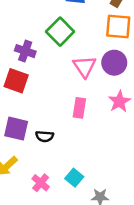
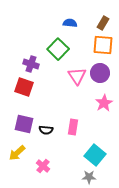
pink rectangle: (79, 108) -> (73, 127), moved
cyan square: (74, 178) -> (95, 155), moved, size x1.5

